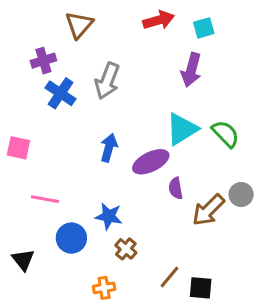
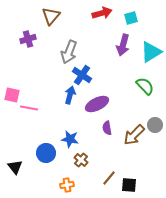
blue cross: (61, 93) -> (82, 75), moved
cyan triangle: (182, 129) -> (151, 52), moved
purple semicircle: (176, 188) -> (107, 128), moved
pink line: (45, 199) -> (29, 108), moved

